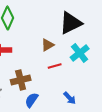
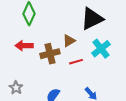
brown cross: (21, 80) -> (50, 54), moved

